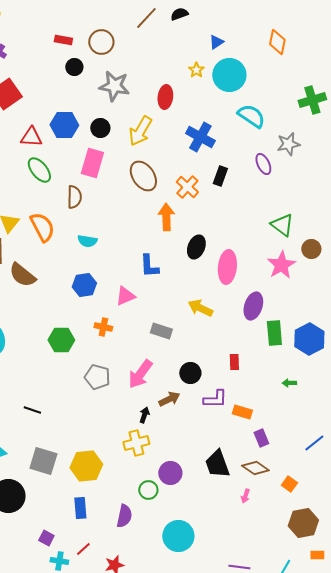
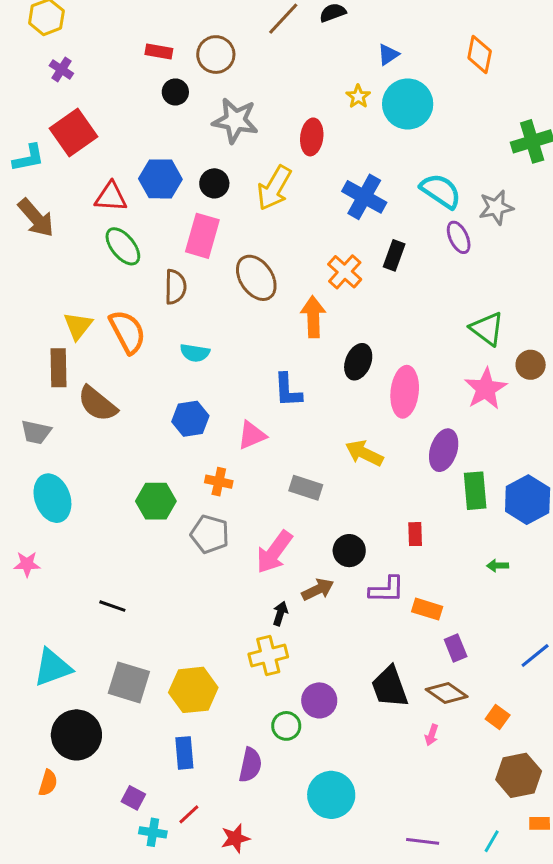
cyan semicircle: (251, 116) -> (441, 191), moved
brown ellipse: (143, 176) -> (256, 278), moved
gray pentagon: (97, 377) -> (210, 534), moved

